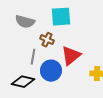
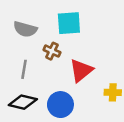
gray line: (33, 57) -> (24, 69), moved
blue circle: (51, 71) -> (60, 105), moved

